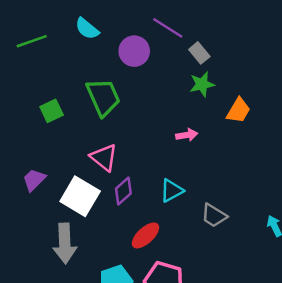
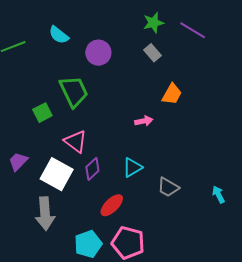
purple line: (168, 28) -> (193, 30), moved
green star: (202, 84) -> (153, 23), moved
orange trapezoid: (238, 110) -> (172, 94), moved
green square: (52, 111) -> (42, 113), moved

